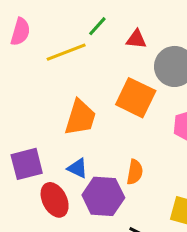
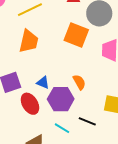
orange trapezoid: (80, 117) -> (29, 41), moved
orange semicircle: (135, 172) -> (79, 82), turned -35

